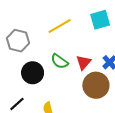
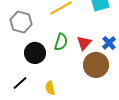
green semicircle: (60, 61) -> (61, 42), turned -108

